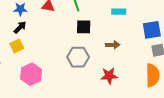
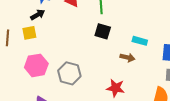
cyan rectangle: (119, 12) -> (140, 41), moved
gray hexagon: (78, 57) -> (69, 73), moved

